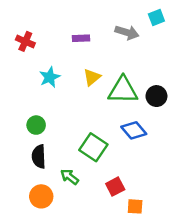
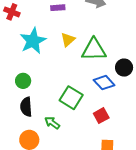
cyan star: (50, 77) -> (33, 41), size x1.5
black circle: (156, 96) -> (124, 68), moved
red square: (115, 187) -> (101, 116), moved

